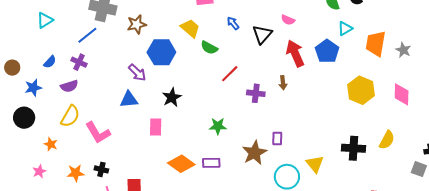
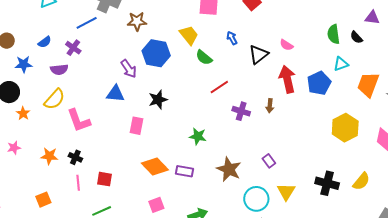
purple rectangle: (277, 138) -> (269, 161), moved, turned -48
orange star: (51, 144) -> (23, 113), moved
brown star: (254, 153) -> (229, 169), turned -30

